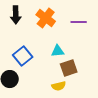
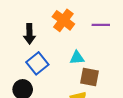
black arrow: (16, 15) -> (29, 34), moved
brown square: (69, 68) -> (89, 77), turned 30

